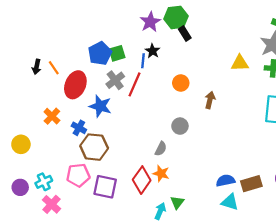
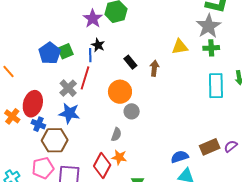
black rectangle: (185, 34) -> (130, 62), moved
gray cross: (115, 80) -> (68, 88), moved
orange circle: (181, 83) -> (120, 92), moved, size x1.5
red ellipse: (75, 85) -> (33, 104), moved
brown arrow: (210, 100) -> (154, 68), moved
blue star: (100, 106) -> (69, 113), moved
brown rectangle: (251, 184) -> (210, 147), moved

